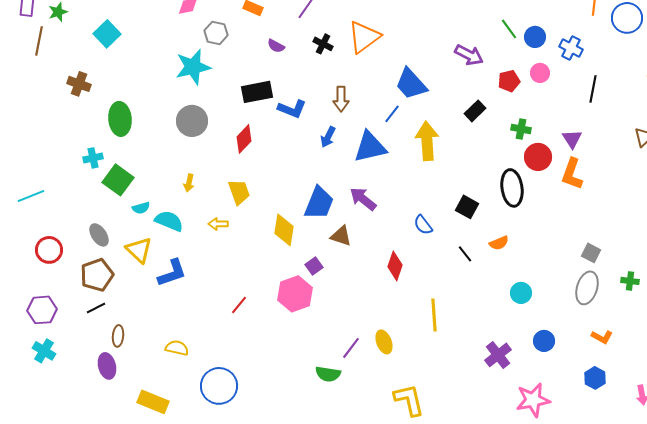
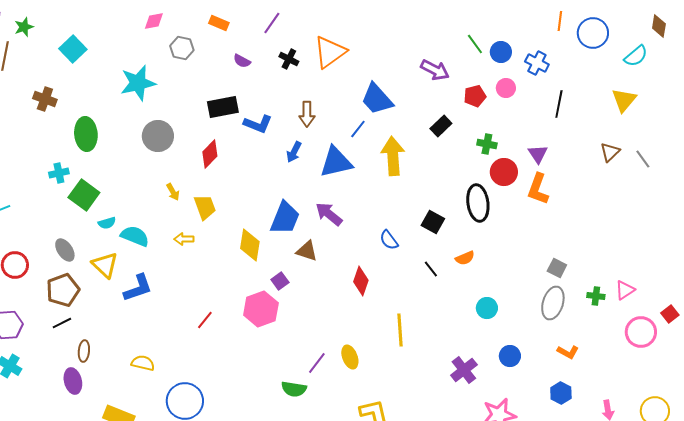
cyan star: (193, 67) -> (138, 83), moved
yellow arrow: (189, 183) -> (173, 192), moved, turned -42

